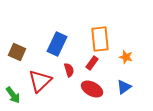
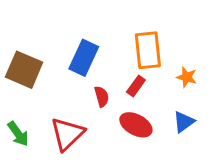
brown square: (17, 52) -> (24, 70), size x1.4
red triangle: (40, 81) -> (67, 134), moved

